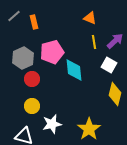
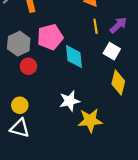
yellow circle: (32, 106) -> (20, 105), moved
white star: (52, 124) -> (70, 101), moved
yellow star: (89, 129) -> (90, 120), turned 30

